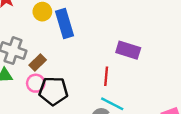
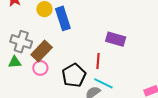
brown rectangle: (38, 63) -> (42, 51), size x1.5
black pentagon: (53, 91) -> (74, 75), moved, turned -30

